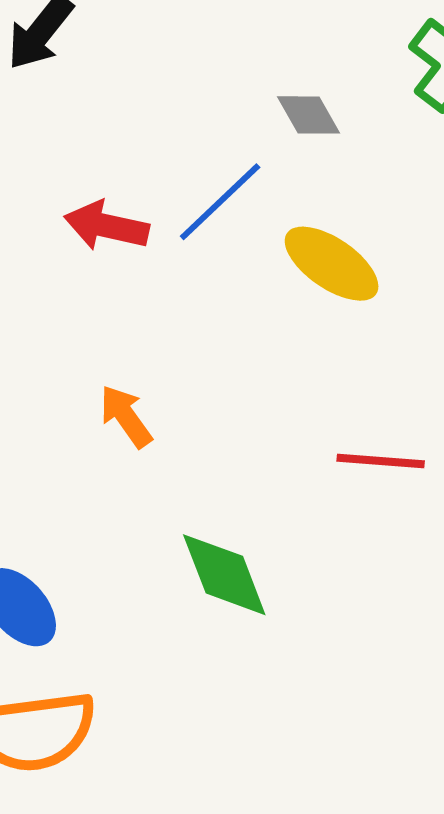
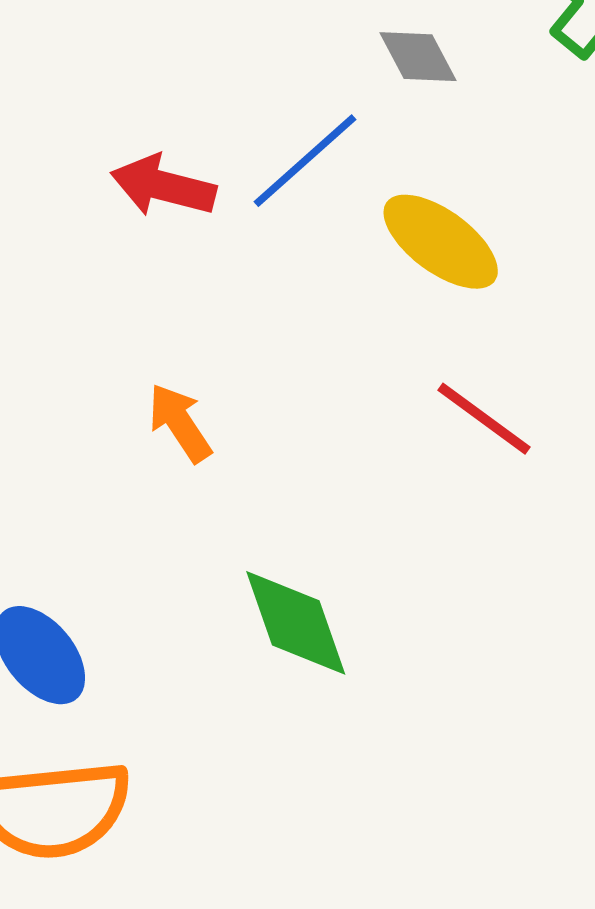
red line: (381, 461) -> (484, 419), moved, turned 30

